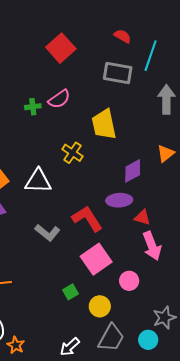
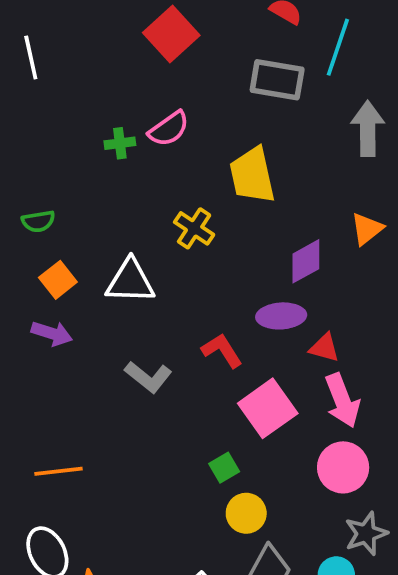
red L-shape: (87, 219) -> (222, 350), size x0.7
pink square: (96, 259) -> (268, 408), moved
pink circle: (129, 281) -> (343, 467), moved, size x1.4
green square: (70, 292) -> (224, 468), moved

